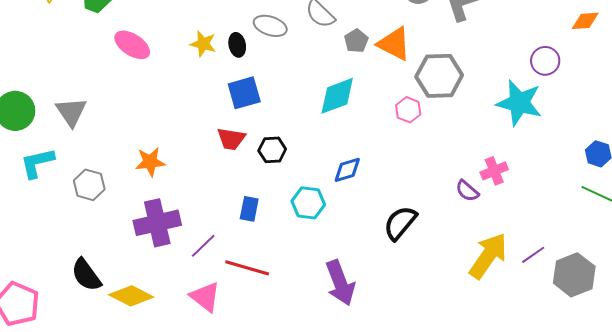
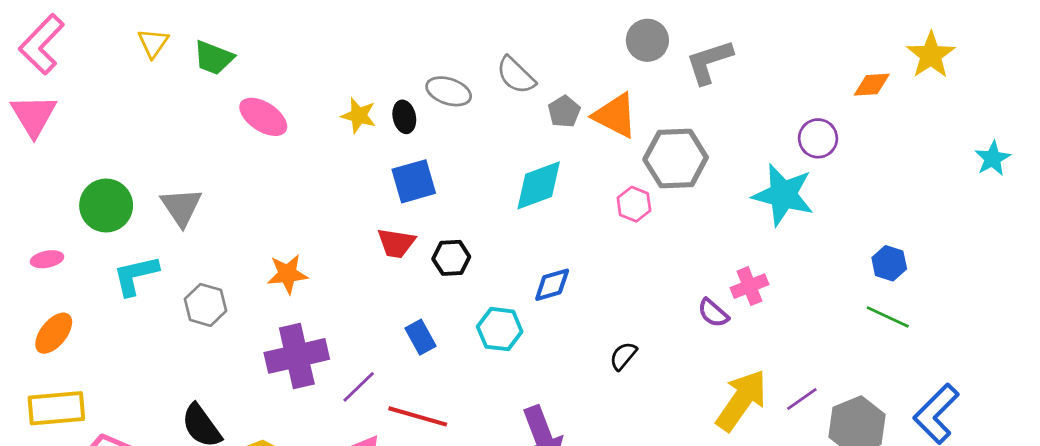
blue rectangle: (249, 209) -> (420, 337), turned -40
black semicircle: (400, 223) -> (623, 356), size x0.6

